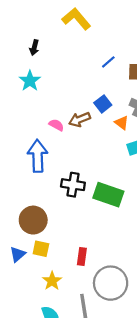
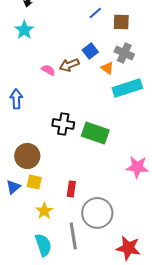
blue arrow: (38, 156) -> (16, 99), moved, size x0.7

